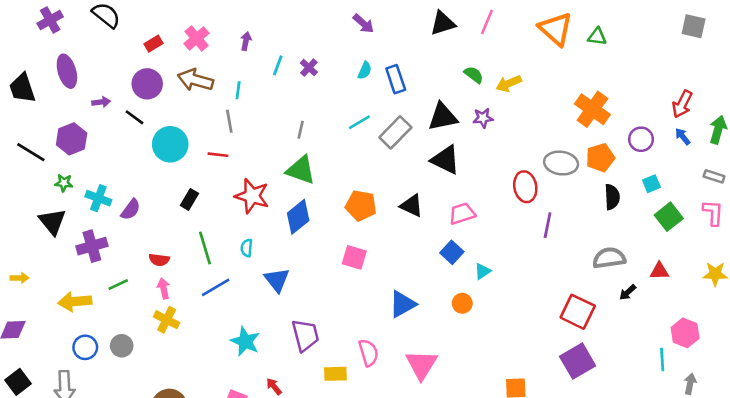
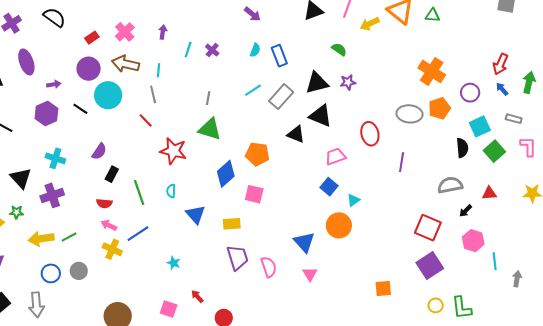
yellow arrow: (509, 84) -> (370, 24), moved
black line: (135, 117) -> (80, 109), moved
purple hexagon: (72, 139) -> (46, 114), moved
cyan circle: (170, 144) -> (108, 95), moved
red line: (218, 155) -> (146, 120), turned 42
gray rectangle: (714, 176) -> (514, 119), moved
green star: (64, 183) -> (17, 212), moved
cyan square: (651, 184) -> (480, 126), size x1.5
red ellipse: (525, 187) -> (370, 134), moved
black semicircle: (612, 197) -> (462, 148), moved
black rectangle: (189, 199) -> (112, 174), moved
black triangle: (412, 206) -> (296, 134), moved
purple semicircle: (131, 210) -> (99, 151), moved
blue diamond: (298, 217) -> (226, 174), moved
green line: (118, 285) -> (69, 237), moved
blue line: (216, 287) -> (138, 234), moved
pink arrow: (164, 288) -> (109, 225), turned -49
orange circle: (462, 303) -> (339, 225), size x1.6
blue triangle: (402, 304) -> (304, 242), moved, turned -40
pink hexagon: (685, 333) -> (473, 241), moved
purple trapezoid: (305, 335) -> (238, 258), moved
cyan star: (245, 341) -> (174, 263), size x0.6
pink triangle: (421, 365) -> (310, 274), size x0.6
yellow rectangle: (335, 374) -> (232, 224), moved

